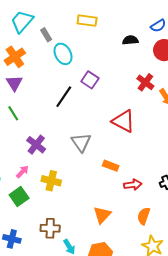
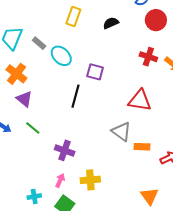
yellow rectangle: (87, 21) -> (73, 17), turned -60
black semicircle: (130, 40) -> (111, 23), moved
gray triangle: (81, 142) -> (121, 132), moved

